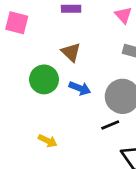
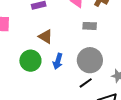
blue arrow: (80, 88) -> (58, 61), turned 98

